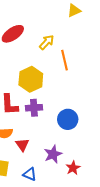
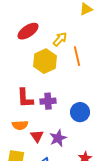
yellow hexagon: (31, 79) -> (45, 61), moved
purple star: (53, 154) -> (58, 138), moved

